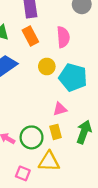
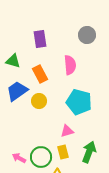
orange rectangle: (30, 36) -> (40, 74), moved
yellow circle: (47, 66) -> (39, 101), moved

